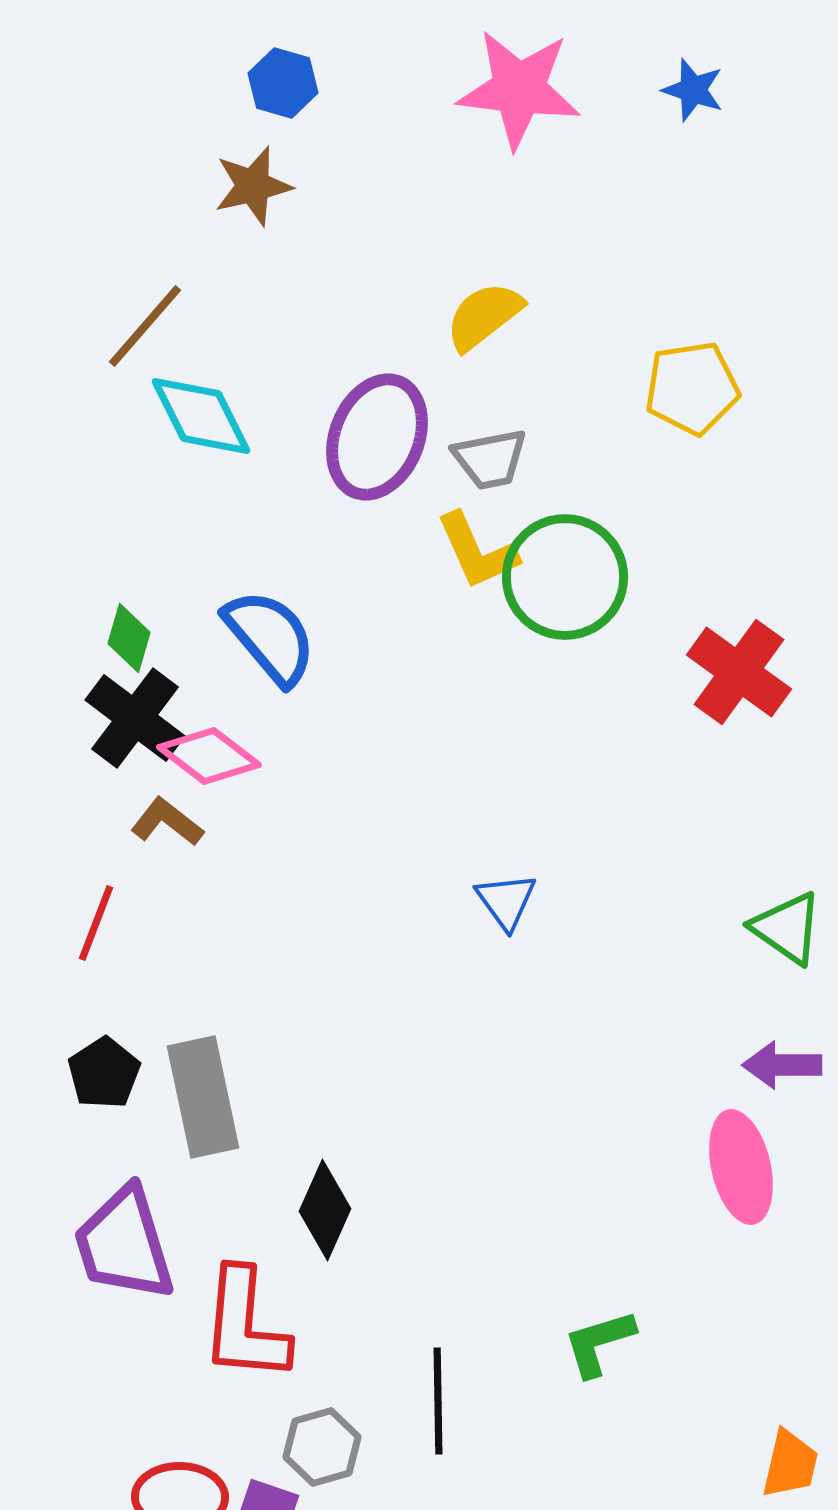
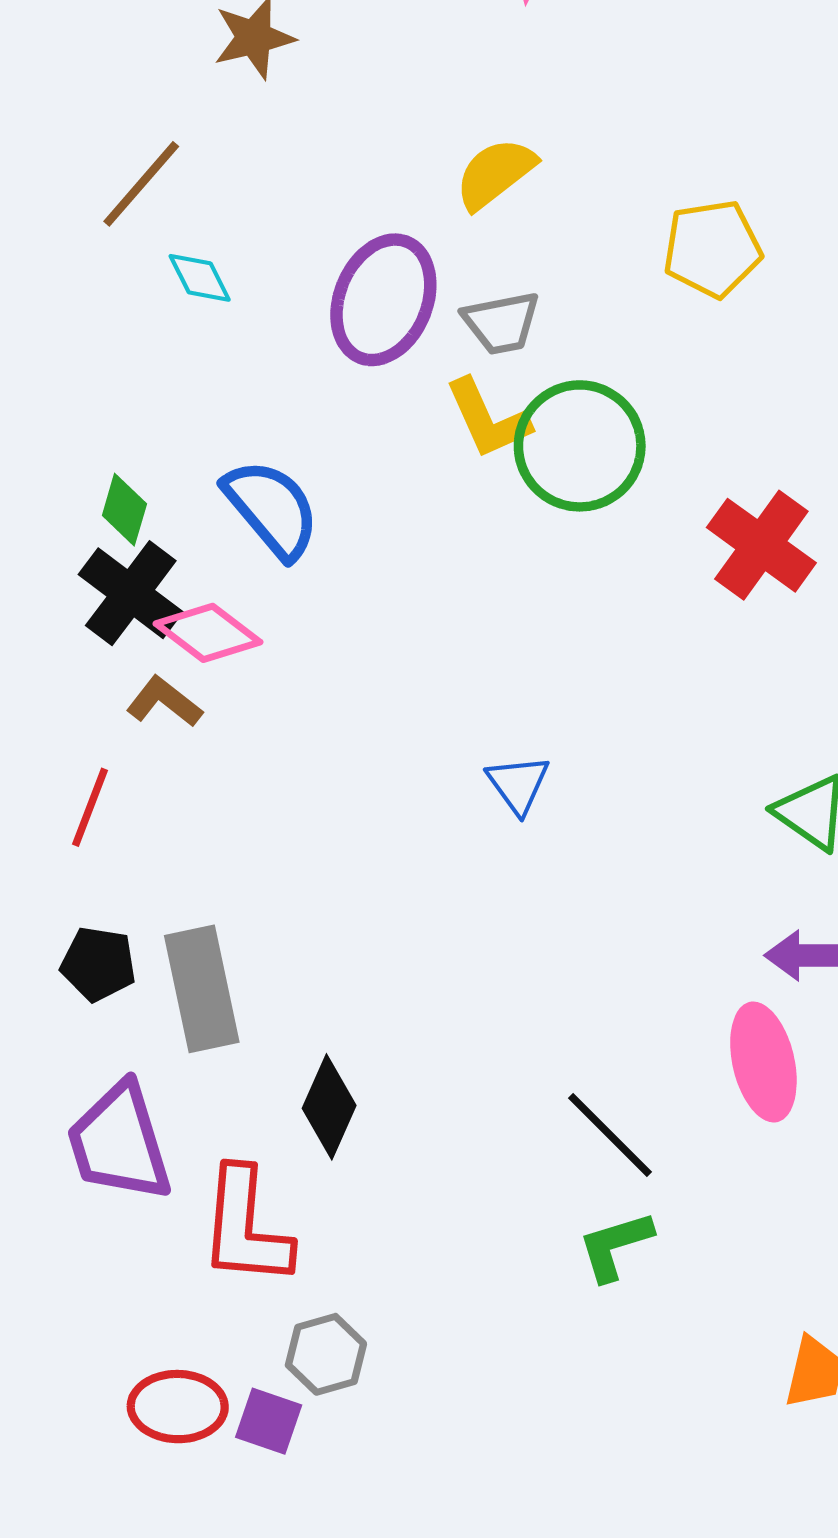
cyan diamond: (201, 416) -> (200, 278), size x0.6
black pentagon: (104, 1073) -> (98, 964), turned -30
black line: (438, 1401) -> (610, 1135), moved, turned -44

